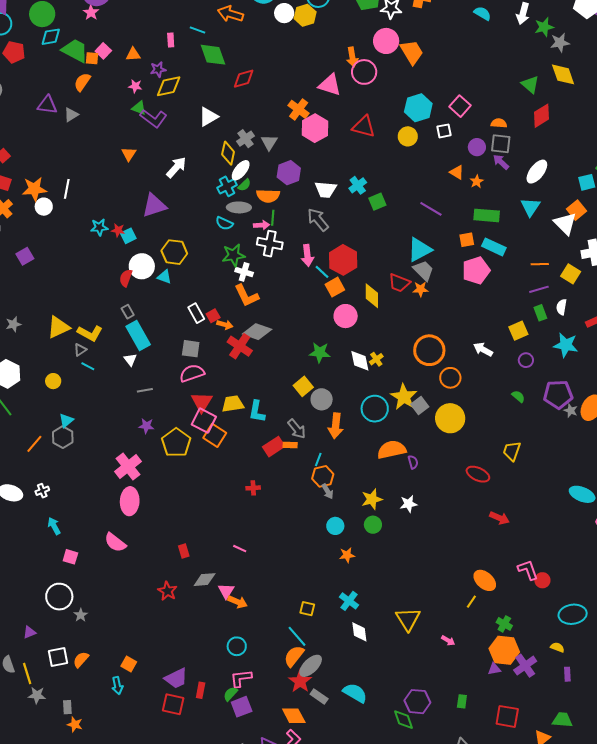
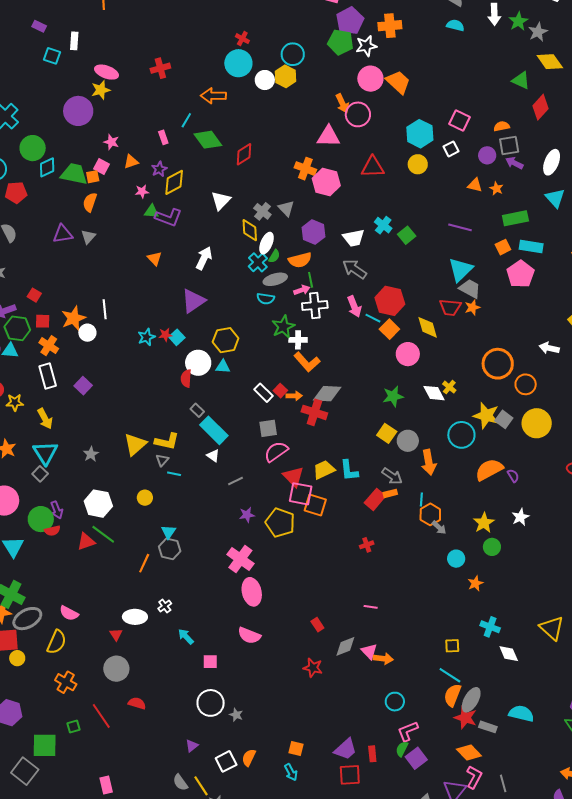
pink star: (91, 13) -> (111, 142), moved
cyan line: (198, 30) -> (186, 120), turned -63

